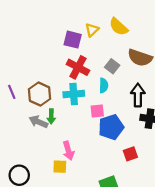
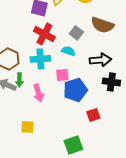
cyan semicircle: (104, 85) -> (68, 51), turned -72
black arrow: (138, 95) -> (100, 60), turned 85
pink arrow: (68, 151) -> (38, 93), moved

